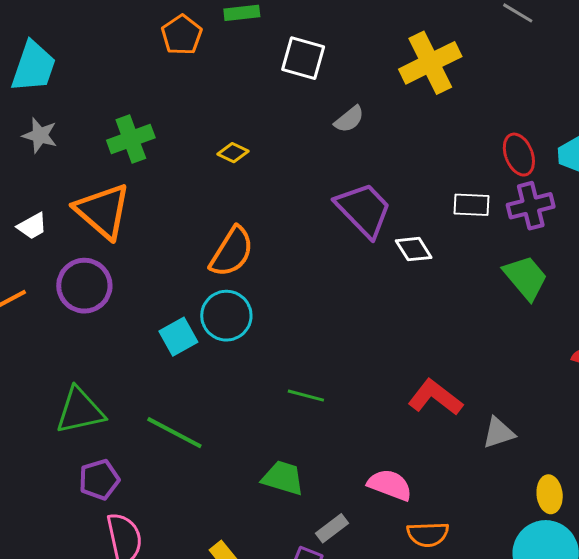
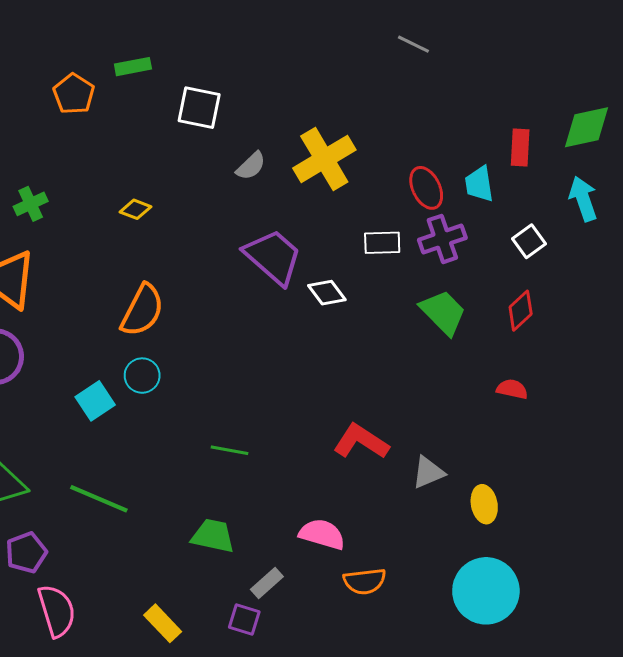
yellow cross: (430, 63) -> (324, 159), moved
green cross: (131, 139) -> (31, 204), size x0.7
cyan circle: (226, 316) -> (142, 376), size x0.7
yellow ellipse: (550, 494) -> (484, 504), moved

